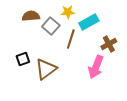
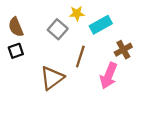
brown semicircle: (31, 16) -> (16, 27), moved, turned -108
brown line: (71, 39) -> (80, 56), moved
black square: (23, 59) -> (16, 51), moved

